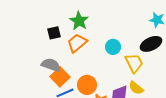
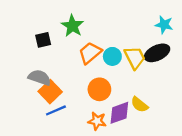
orange trapezoid: (77, 43) -> (90, 53), moved
yellow trapezoid: (134, 63) -> (135, 58), moved
orange circle: (87, 85) -> (99, 89), moved

